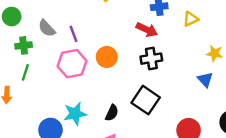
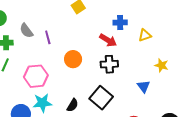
pink hexagon: (72, 64) -> (36, 76), moved
blue triangle: (205, 80) -> (144, 86), moved

